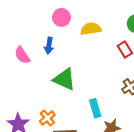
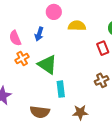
cyan rectangle: (95, 108) -> (61, 89), moved
orange cross: (47, 118) -> (22, 59), moved

